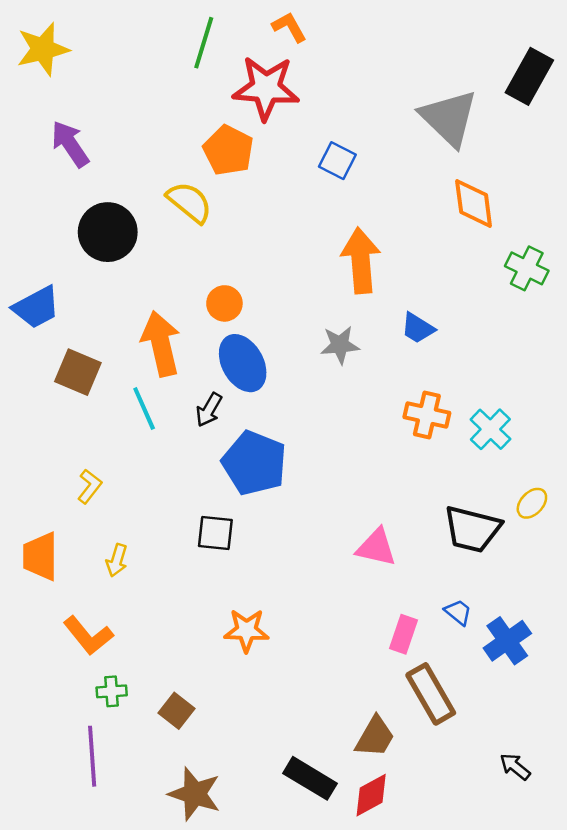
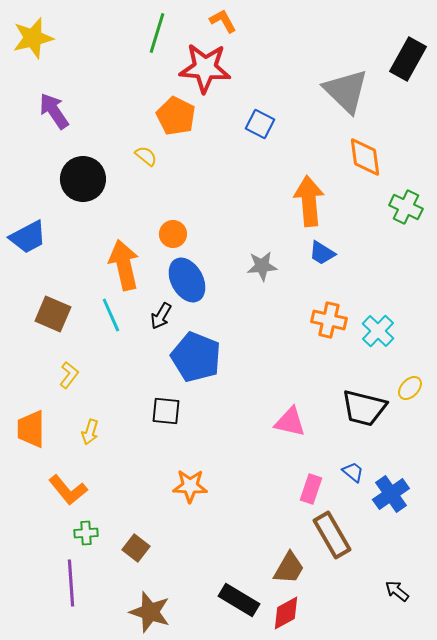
yellow semicircle: (189, 202) -> (146, 156), size x0.6
orange arrow: (361, 261) -> (309, 201), moved
brown square: (78, 372) -> (53, 314), moved

